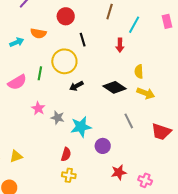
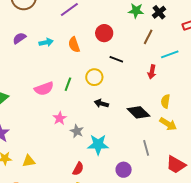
cyan line: (134, 25) -> (170, 54), turned 30
orange semicircle: (38, 33) -> (74, 45), turned 49
black line: (83, 40) -> (116, 59), turned -64
cyan arrow: (17, 42) -> (46, 42), moved
yellow circle: (64, 61) -> (94, 77), size x0.7
black arrow: (76, 86) -> (101, 104), turned 32
purple circle: (103, 146) -> (124, 170), moved

